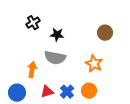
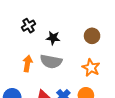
brown circle: (105, 33) -> (92, 36), moved
orange arrow: (32, 70) -> (28, 64), moved

